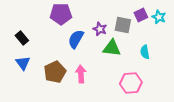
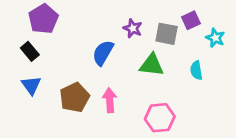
purple pentagon: (61, 14) -> (43, 19), moved, turned -30
cyan star: (159, 17) -> (215, 38), moved
purple star: (100, 29) -> (133, 28), moved
pink hexagon: (131, 83) -> (160, 118), moved

